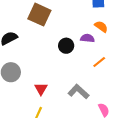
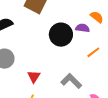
black circle: (66, 46) -> (61, 35), size x1.5

